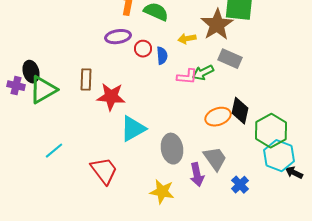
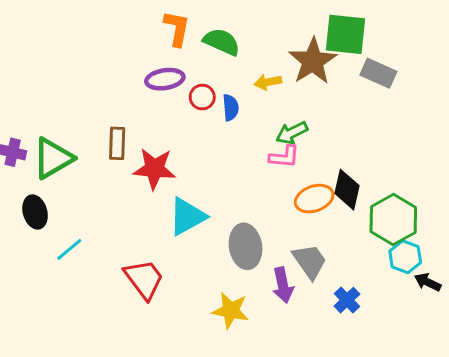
gray rectangle: (230, 59) -> (378, 73), moved
black ellipse: (31, 72) -> (35, 212), moved
pink L-shape: (187, 77) -> (284, 157), moved
cyan hexagon: (279, 156) -> (405, 257), size x0.7

